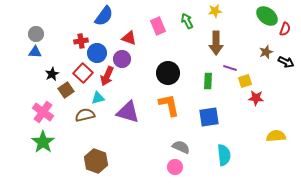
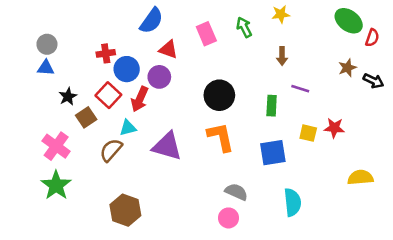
blue semicircle: (104, 16) -> (151, 21), moved
brown arrow: (216, 43) -> (282, 56), size x0.6
yellow square: (245, 81) -> (308, 133), moved, turned 32
brown semicircle: (85, 115) -> (111, 150), turned -36

